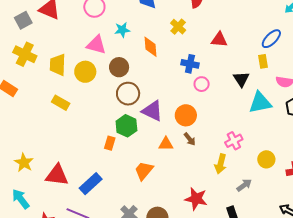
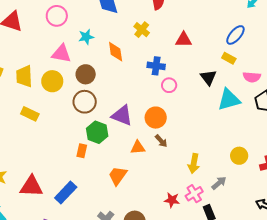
yellow rectangle: (263, 61) -> (229, 58), turned -48
brown circle: (128, 94) -> (85, 102), moved
pink cross: (234, 141) -> (194, 194), moved
red star: (196, 199) -> (172, 200), size x0.7

